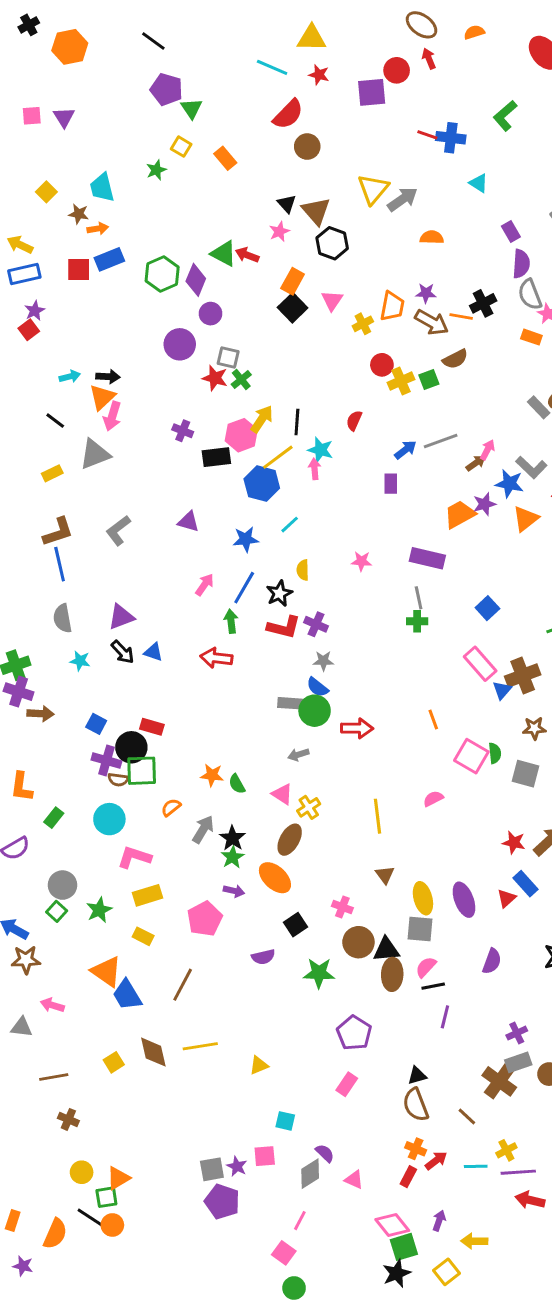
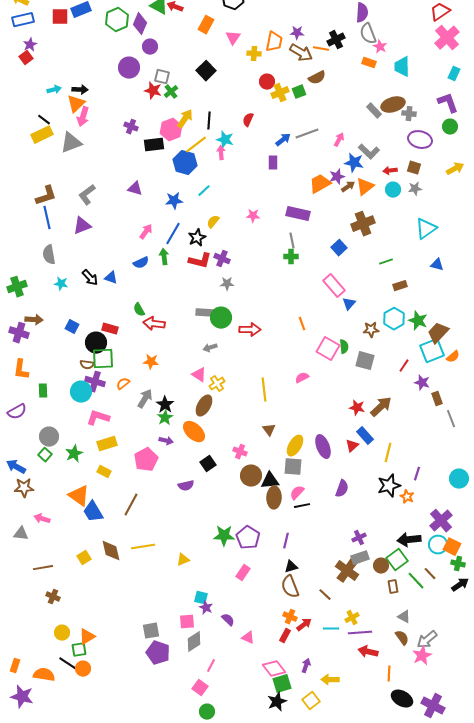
black square: (293, 308) -> (206, 71), moved
yellow cross: (363, 324) -> (254, 54), turned 32
brown arrow: (476, 463) -> (348, 187), moved
yellow rectangle: (52, 473) -> (42, 135), moved, size x1.5
yellow semicircle: (303, 570) -> (213, 222), turned 40
purple triangle: (121, 617) -> (82, 226), moved
red arrow: (216, 658) -> (154, 324), moved
brown cross: (523, 675) -> (363, 224), moved
blue semicircle: (317, 687) -> (141, 263), moved, turned -63
purple cross: (19, 692) -> (19, 333), moved
purple cross: (106, 760) -> (95, 382), moved
green semicircle: (237, 784) -> (139, 310), moved
green rectangle: (54, 818) -> (43, 391), turned -40
yellow ellipse: (423, 898) -> (295, 446), turned 45
green star: (319, 973) -> (224, 536), moved
purple line: (445, 1017) -> (286, 541), moved
purple star: (237, 1166) -> (206, 608), moved
gray diamond: (310, 1174) -> (194, 642), moved
orange semicircle: (55, 1234) -> (44, 675), turned -105
purple star: (23, 1266) -> (22, 697), size x1.6

